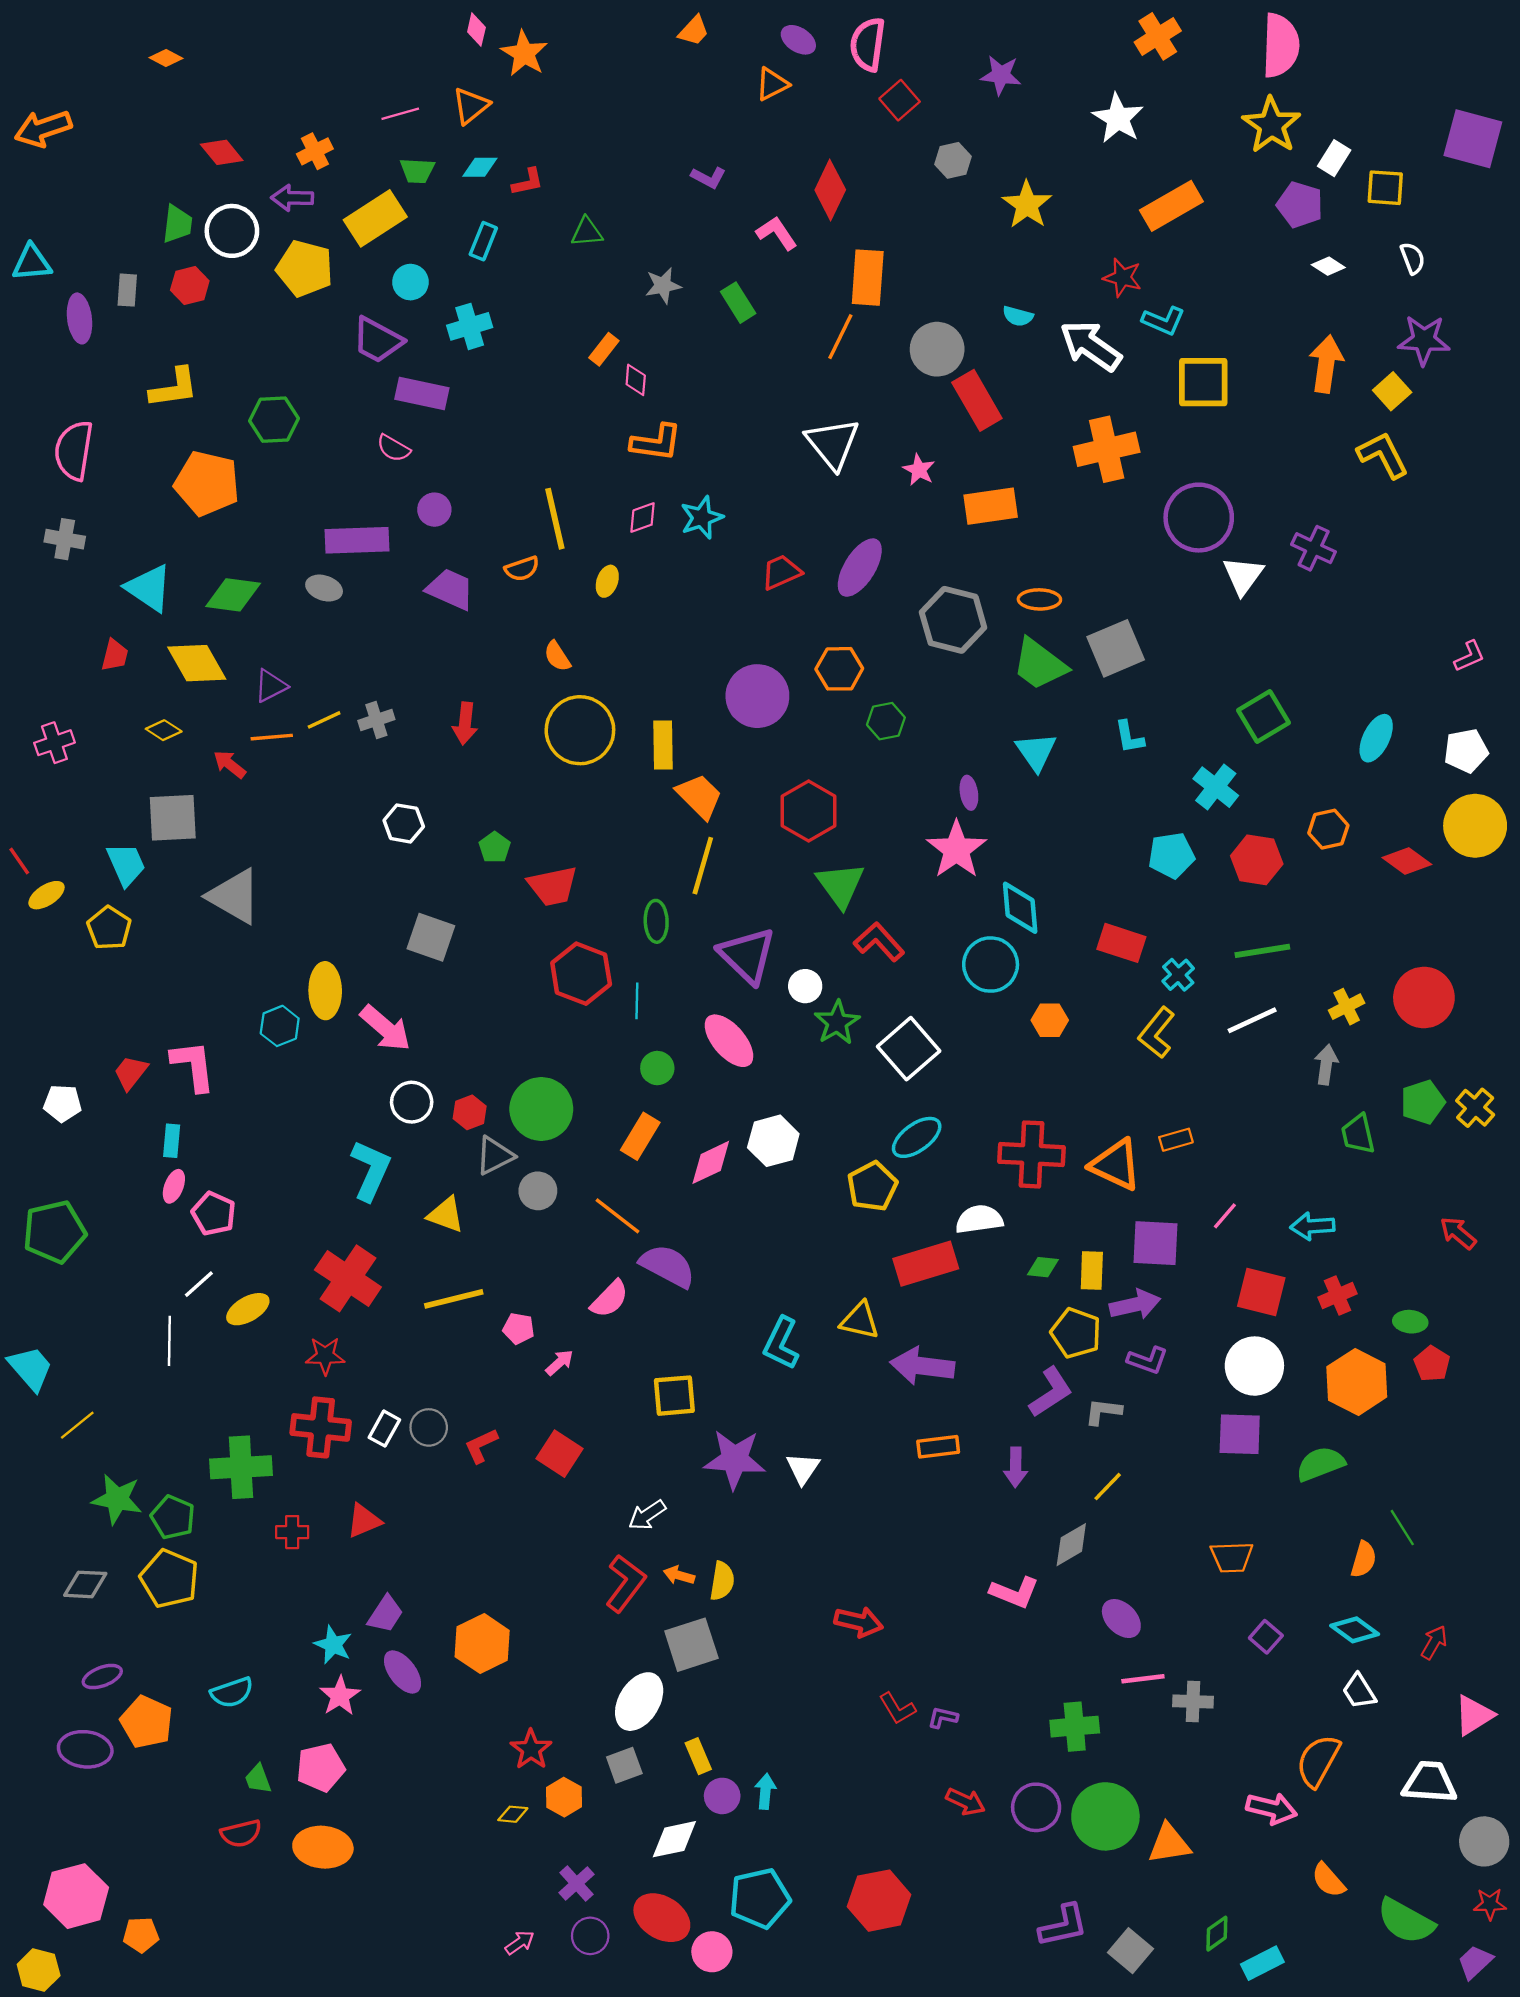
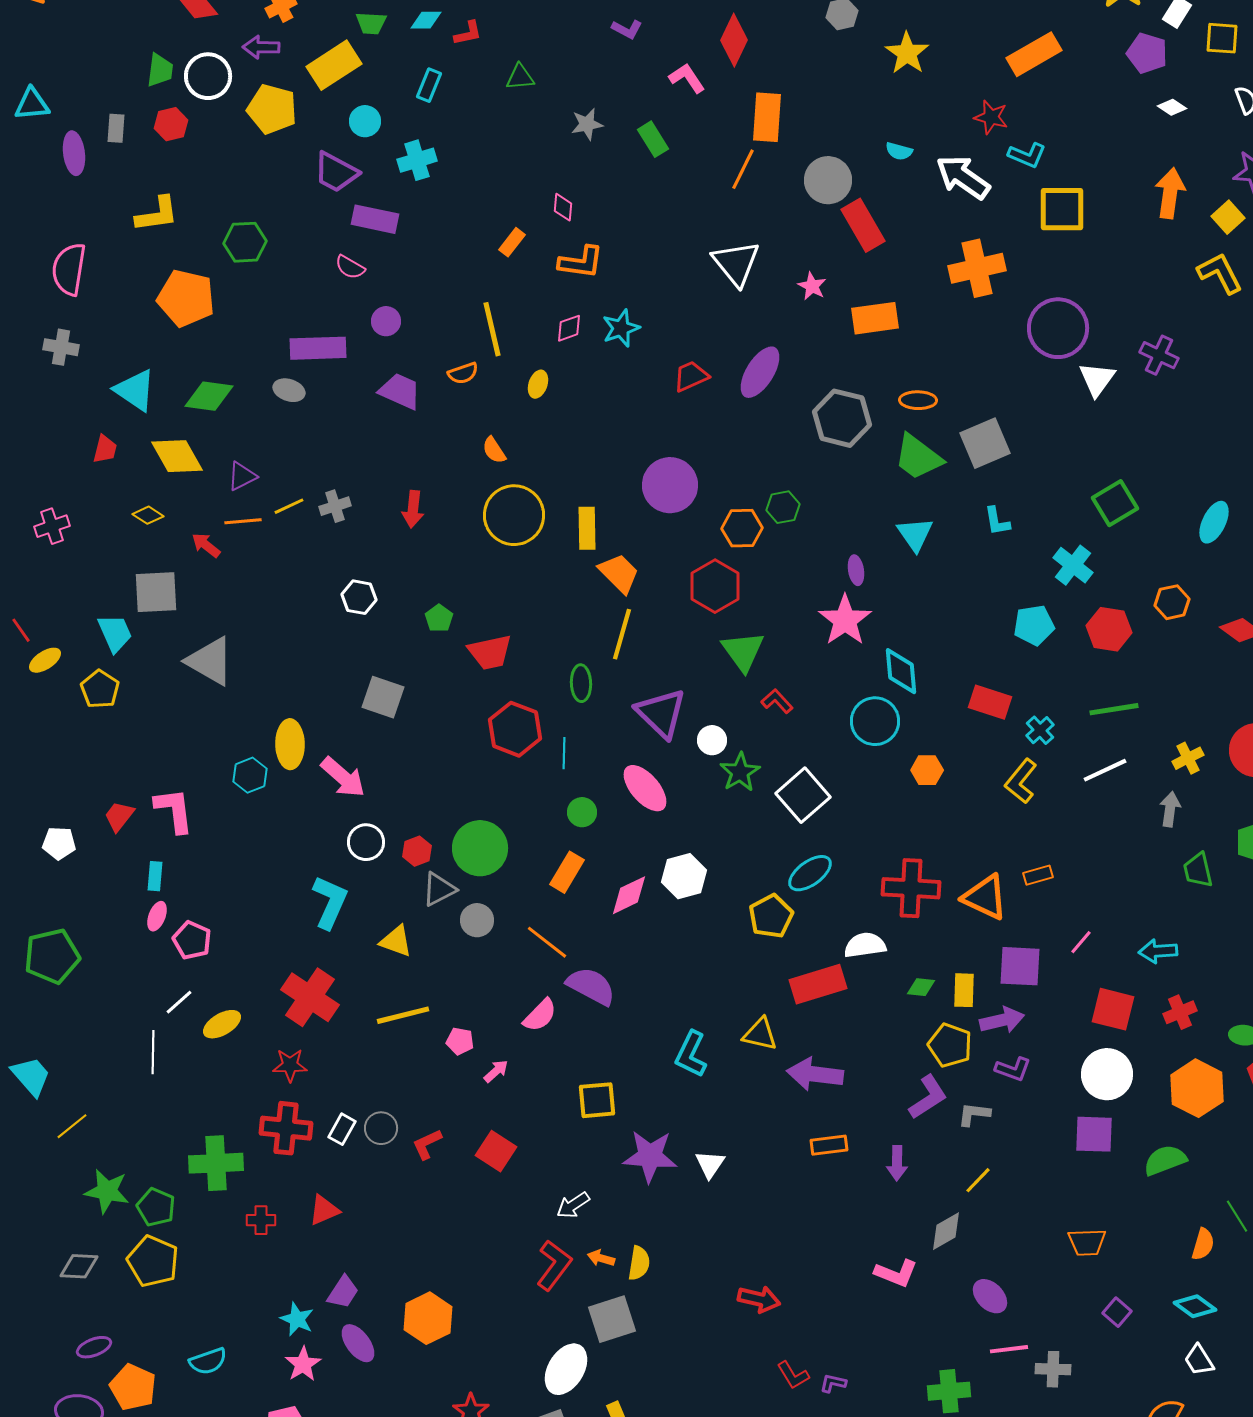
orange rectangle: (604, 349) -> (512, 242), moved
orange hexagon: (839, 669) -> (742, 528), moved
red L-shape: (879, 942) -> (777, 701), size x0.7

